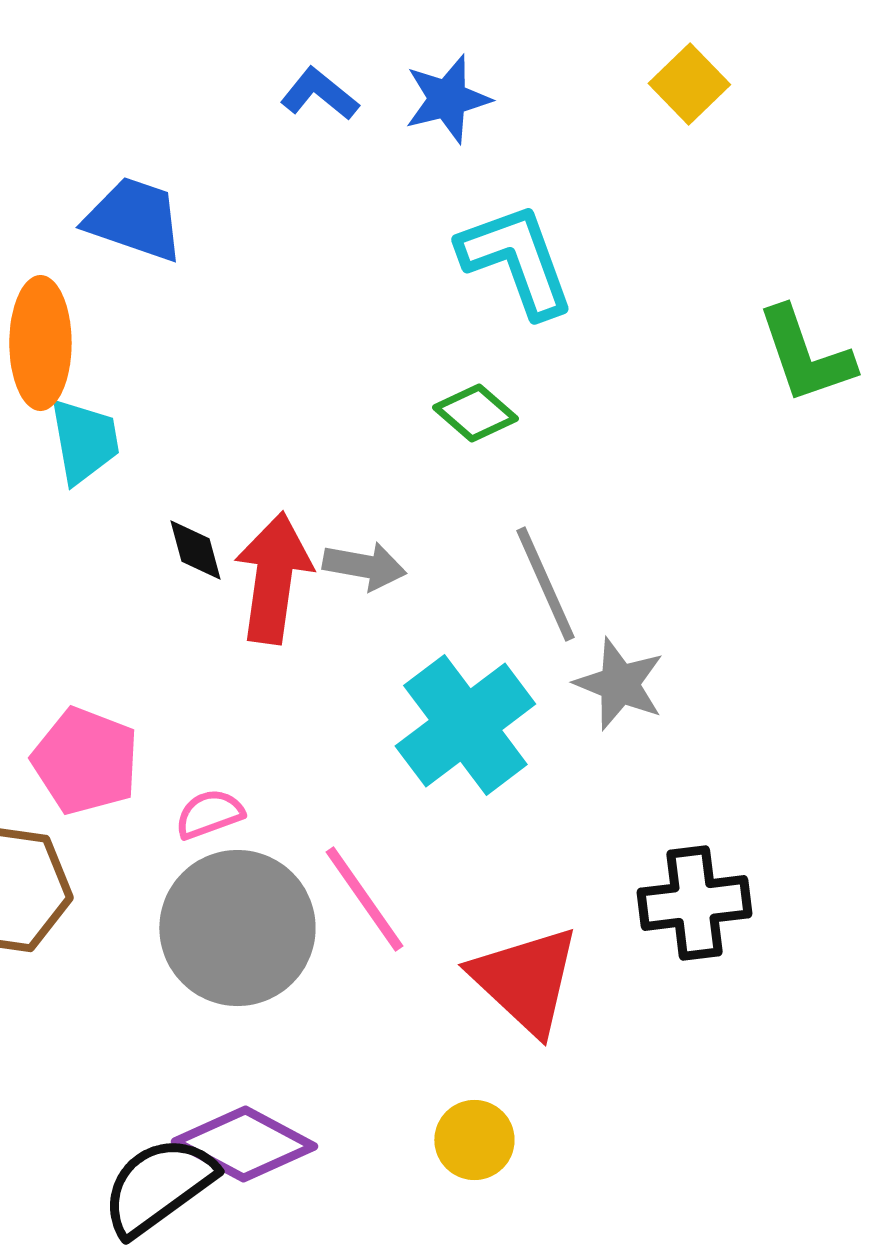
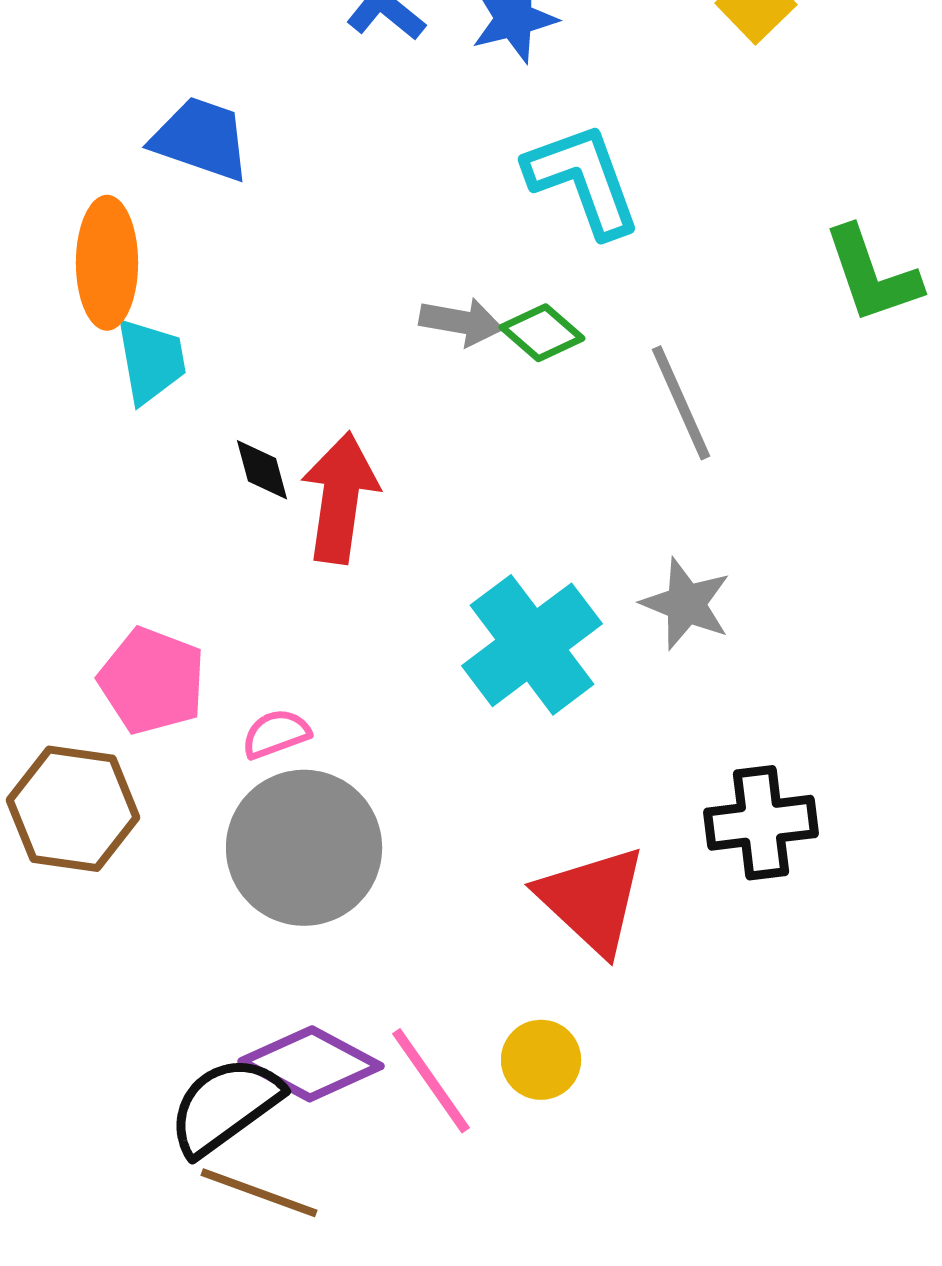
gray arrow: (364, 566) -> (461, 322), moved
gray line: (545, 584) -> (681, 403), moved
pink line: (364, 899) -> (431, 1081), moved

